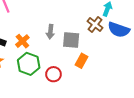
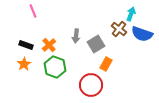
gray square: (71, 40) -> (96, 44), turned -36
red circle: (53, 74) -> (91, 85), moved, size x1.5

